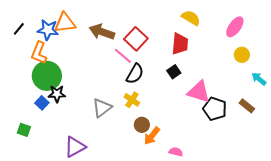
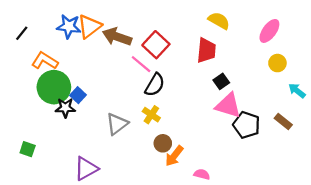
orange triangle: (65, 23) -> (89, 26), moved, turned -30
blue star: (48, 30) -> (69, 26), moved
orange L-shape: (39, 53) -> (45, 61), turned 100
black square: (174, 72) -> (221, 81), moved
blue square: (42, 103) -> (78, 95), moved

